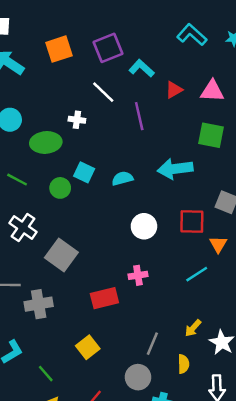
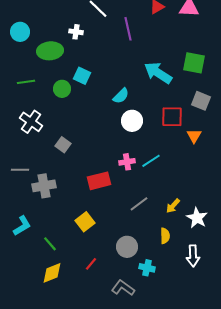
green square: (211, 135) -> (194, 63), moved
cyan arrow: (175, 169) -> (158, 73), turned 40
cyan semicircle: (122, 178) -> (121, 96), moved, turned 150
green line: (17, 180) -> (26, 82), turned -36
gray square: (61, 255) -> (63, 145), size x0.6
cyan line: (197, 274) -> (151, 161), moved
gray line: (152, 344) -> (139, 204), moved, turned 30

